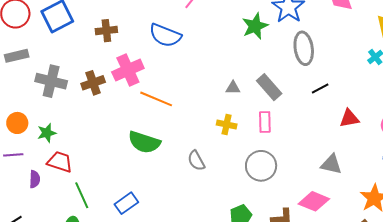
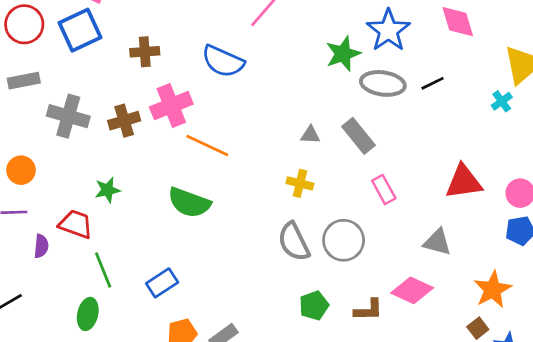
gray ellipse: (304, 48) -> (383, 83), moved, turned -76
black line: (320, 88) -> (432, 83), moved
red triangle: (349, 118) -> (464, 182), size x1.4
pink rectangle: (265, 122) -> (384, 190), moved, turned -30
green star: (47, 133) -> (107, 190), moved
gray semicircle: (196, 161) -> (294, 242), moved, size x1.4

